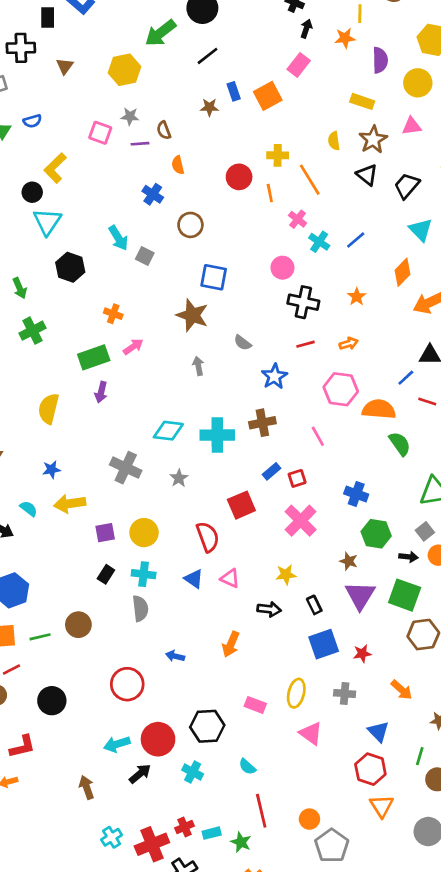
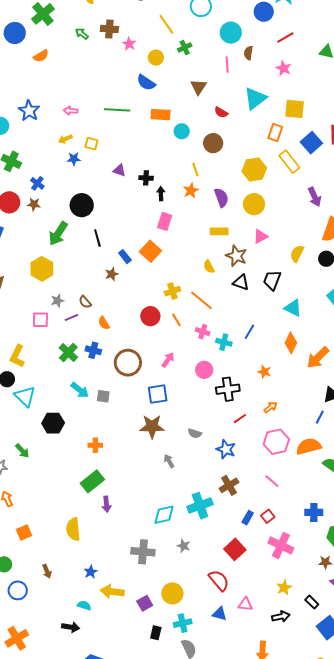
black line: (208, 56) -> (97, 238), turned -48
brown circle: (190, 225) -> (128, 363), size x1.4
green cross: (32, 331) -> (68, 353), moved
pink arrow: (133, 347) -> (168, 360), moved
yellow arrow: (70, 504) -> (112, 592), turned 35

